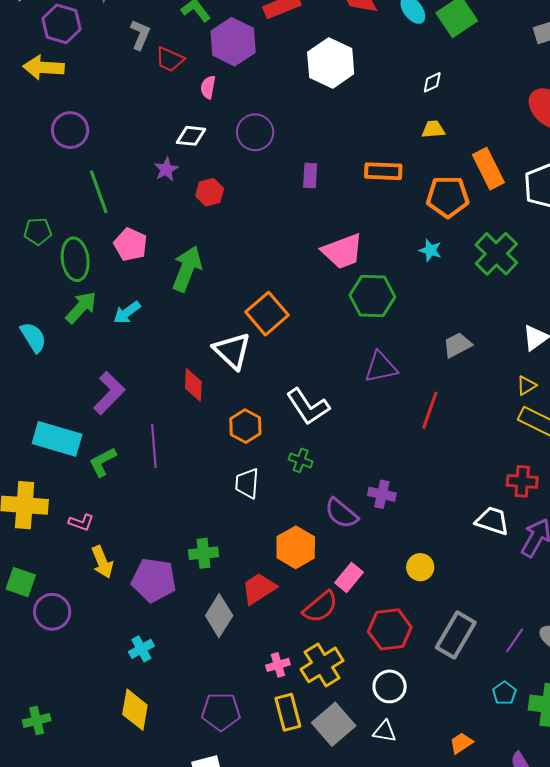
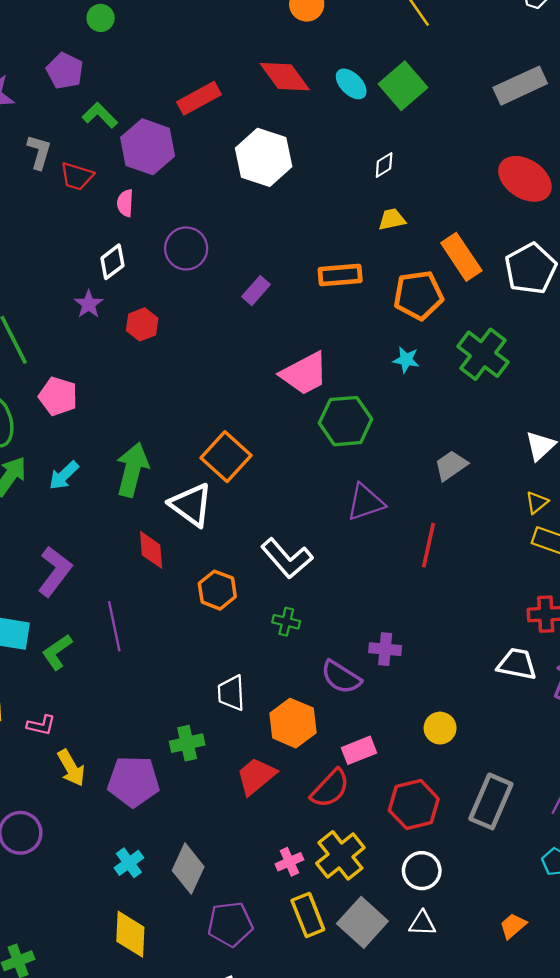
white diamond: (191, 136) -> (112, 262), turned -36
purple rectangle: (310, 176) -> (256, 291), turned 45
green arrow: (187, 269) -> (132, 470), moved
white trapezoid: (247, 483) -> (231, 693), moved
pink rectangle: (349, 578) -> (359, 750), turned 36
gray diamond: (219, 616) -> (188, 869), moved

